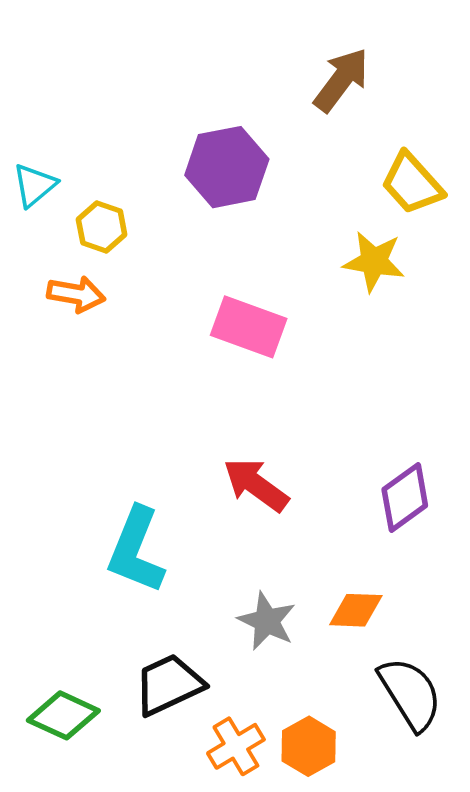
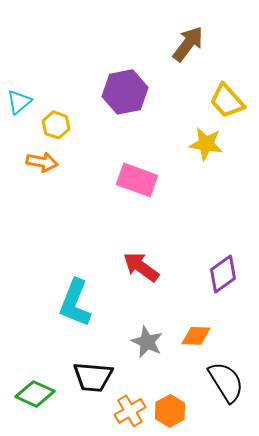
black trapezoid: (169, 685) -> (93, 377), turned -150

